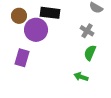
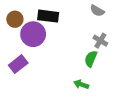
gray cross: (87, 31) -> (100, 41), moved
purple rectangle: (22, 58) -> (18, 64), turned 36

